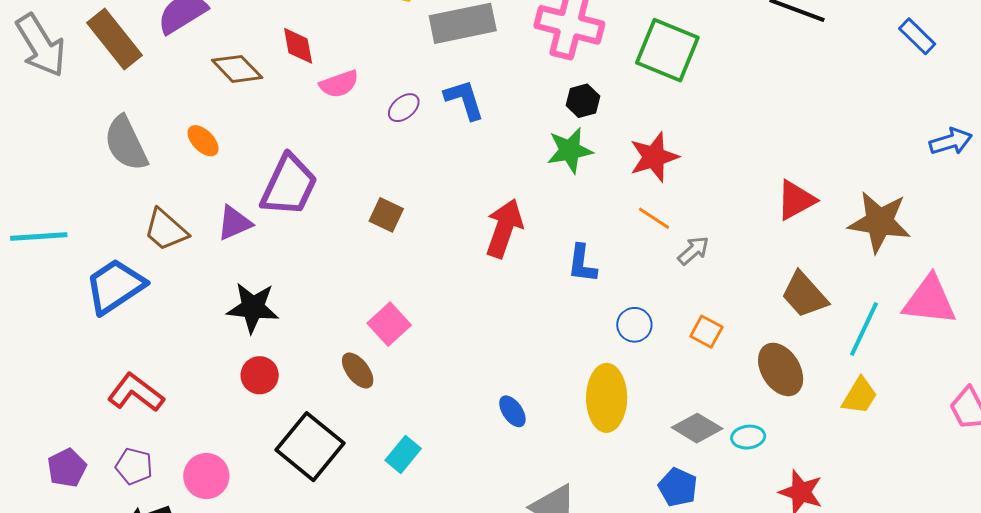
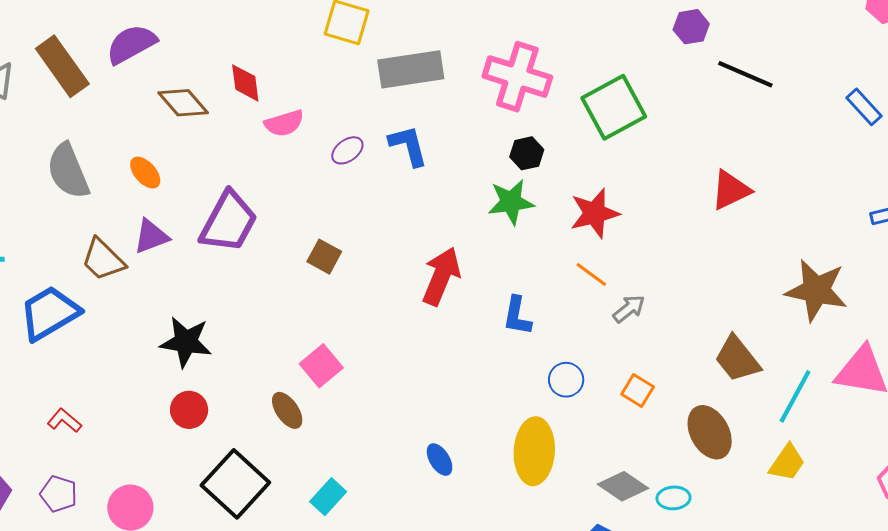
green square: (667, 50) -> (614, 107), turned 36
red triangle: (796, 200) -> (731, 190), moved
purple triangle: (234, 223) -> (151, 236), moved
red L-shape: (136, 393) -> (64, 421), size x0.6

